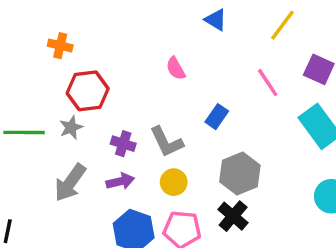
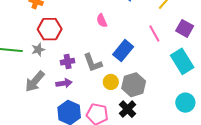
blue rectangle: (217, 117) -> (123, 51), size x1.5
purple cross: (123, 144) -> (68, 62), turned -32
yellow circle: (174, 182) -> (111, 82), moved

